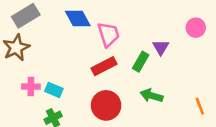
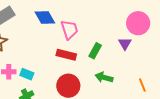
pink circle: (196, 28) -> (138, 23), size x1.5
purple triangle: (161, 47) -> (125, 44), moved
red rectangle: (104, 66) -> (66, 55), turned 42

